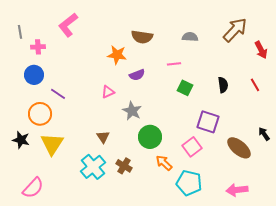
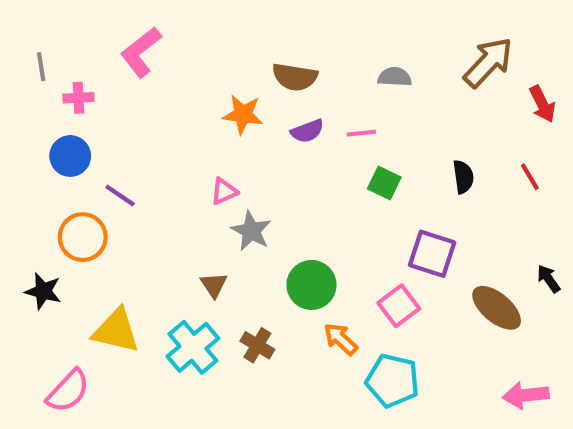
purple semicircle: (137, 75) -> (307, 131), moved
gray star: (132, 111) -> (251, 231), moved
yellow triangle: (52, 144) -> (116, 331), moved, turned -50
pink arrow: (237, 190) -> (526, 395), moved

